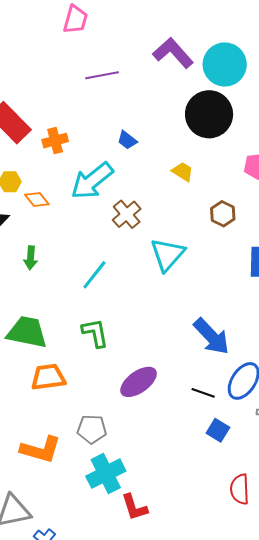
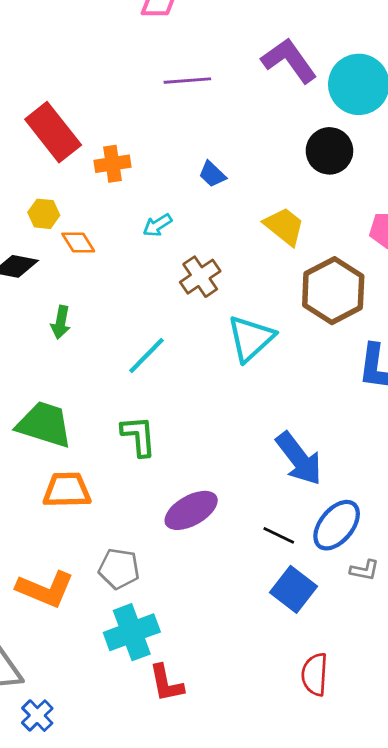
black circle: (209, 114) -> (329, 151), size x0.7
yellow trapezoid: (183, 172) -> (284, 226), size x1.4
cyan arrow: (92, 181) -> (157, 225), size x0.5
brown hexagon: (223, 214) -> (333, 291), size x1.8
blue square: (218, 430) -> (294, 589), size x1.4

